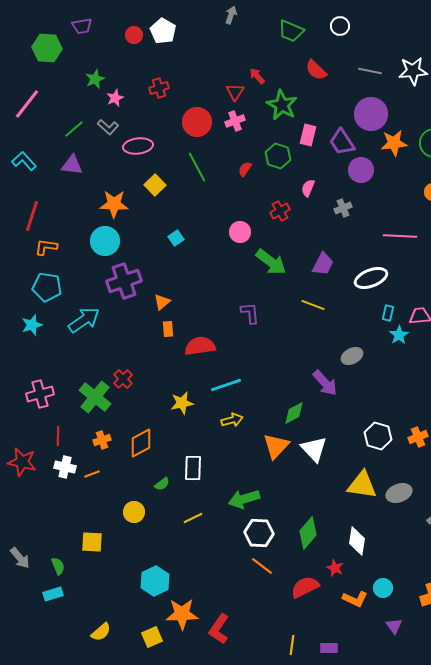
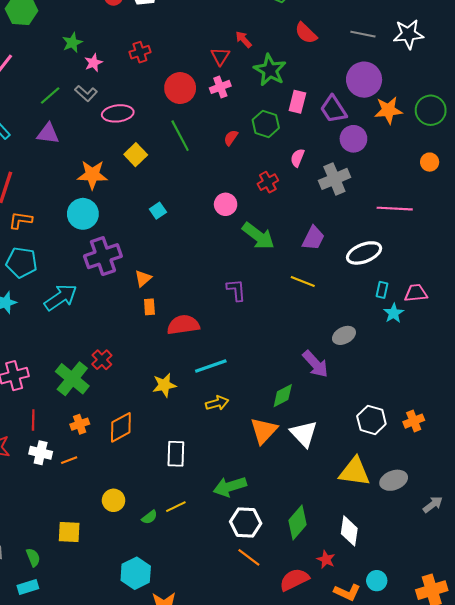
gray cross: (343, 208) -> (334, 179), size x1.6
green semicircle: (162, 484) -> (149, 517), moved

